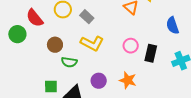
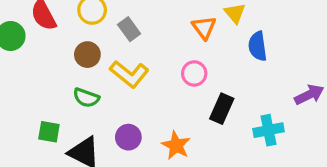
blue semicircle: (173, 25) -> (258, 46), moved
brown circle: (55, 45) -> (87, 55), moved
pink circle: (131, 46) -> (194, 73), moved

